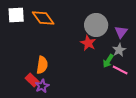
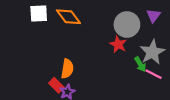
purple triangle: (121, 32) -> (153, 16), moved
gray star: (119, 50) -> (152, 52), size x1.6
green arrow: (108, 61) -> (140, 64), turned -64

